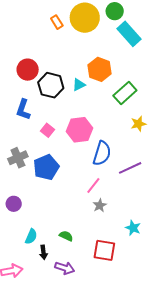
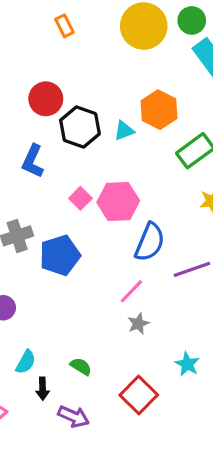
orange rectangle: (57, 22) -> (64, 26), moved
pink square: (48, 130) -> (80, 198), moved
red square: (104, 250) -> (139, 395), turned 30

